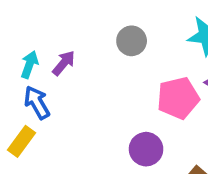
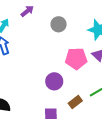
purple arrow: (64, 63) -> (27, 11), moved

